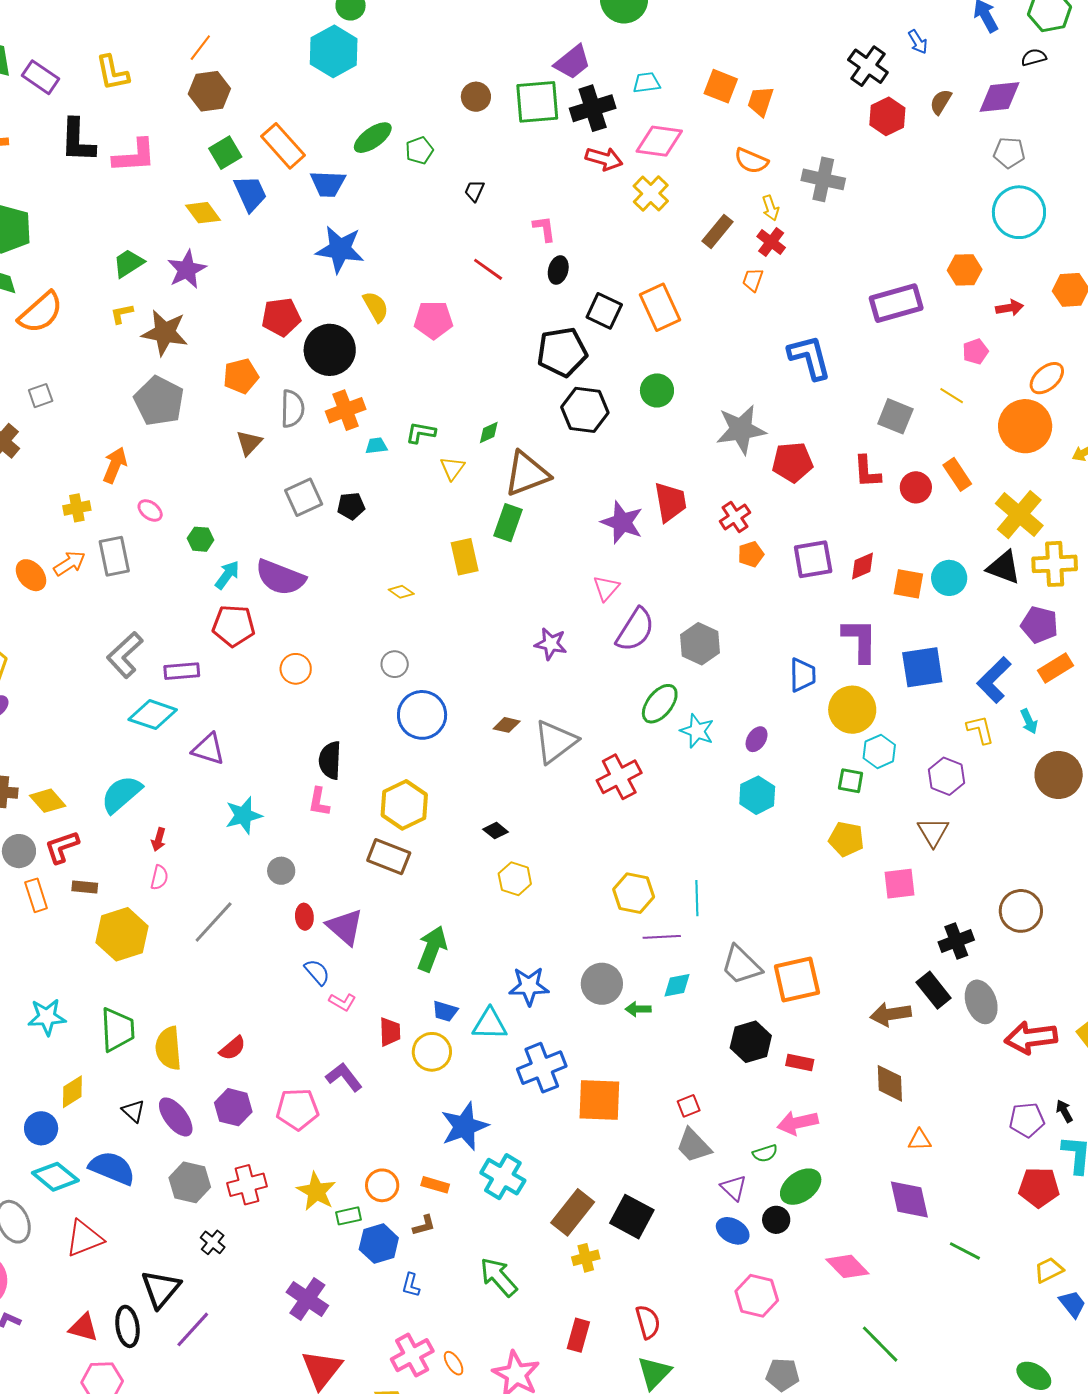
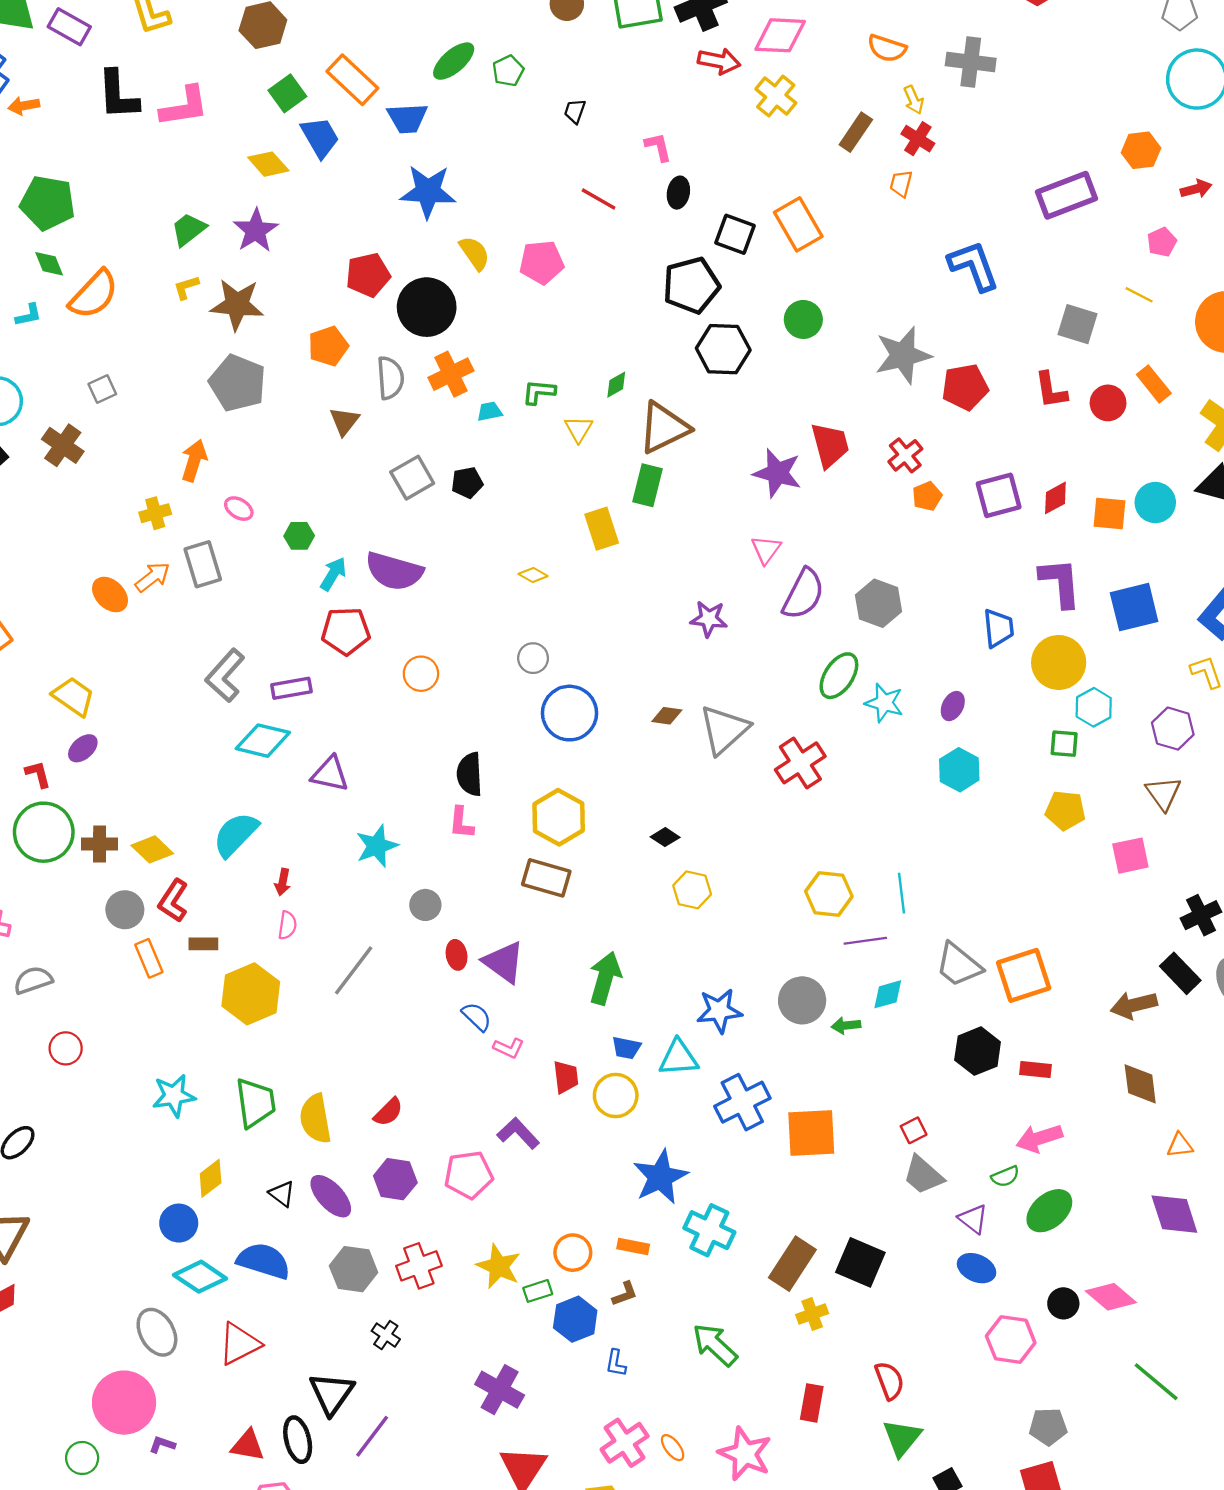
red L-shape: (62, 847) -> (173, 901), turned -33
black circle: (776, 1220) -> (1063, 1303), moved

